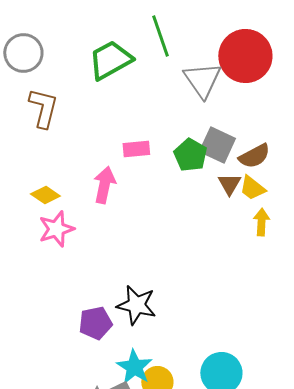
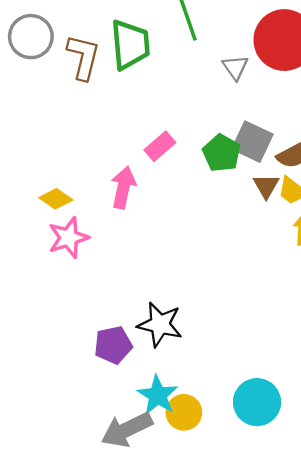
green trapezoid: (110, 60) -> (130, 45), turned 114
gray triangle: (202, 80) -> (235, 67), size x0.6
brown L-shape: (43, 108) -> (83, 57), moved
pink rectangle: (136, 149) -> (160, 146), turned -36

